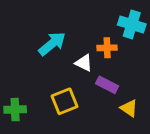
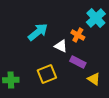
cyan cross: (132, 24) -> (96, 18), turned 30
orange cross: (107, 48) -> (78, 35), turned 32

